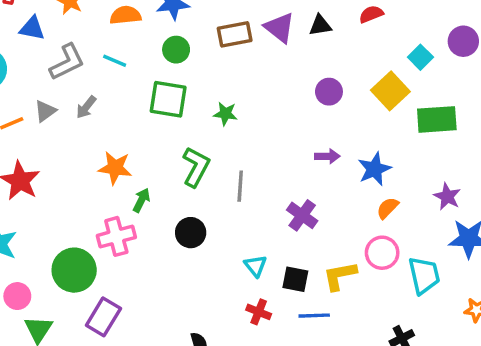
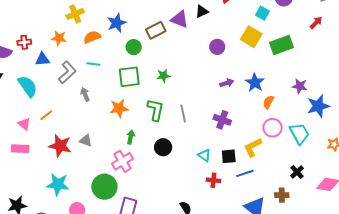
green circle: (176, 50) -> (134, 47), moved
gray arrow: (86, 107) -> (85, 94), turned 136
gray triangle: (45, 111) -> (86, 141), moved, turned -48
orange star: (115, 168) -> (119, 108), moved

